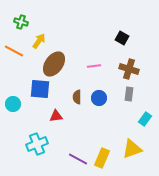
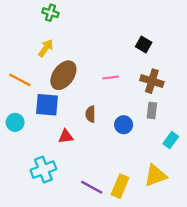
green cross: (21, 22) -> (50, 13), moved
orange line: (14, 51) -> (20, 80), moved
blue circle: (99, 98) -> (124, 125), moved

